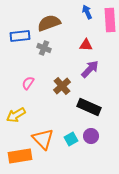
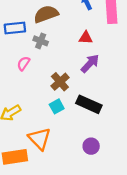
pink semicircle: (28, 83) -> (23, 63), moved
purple circle: (91, 136) -> (91, 146), moved
cyan square: (71, 139) -> (57, 106), moved

